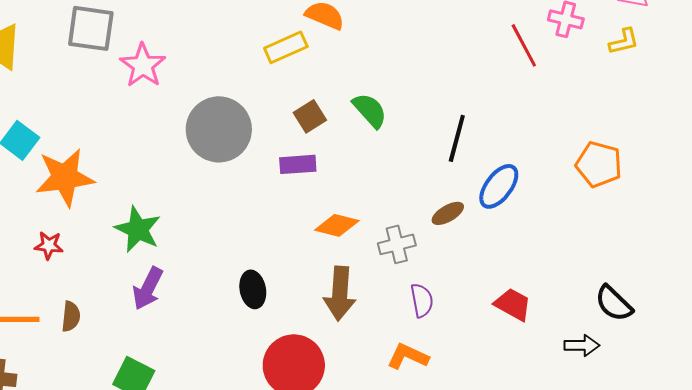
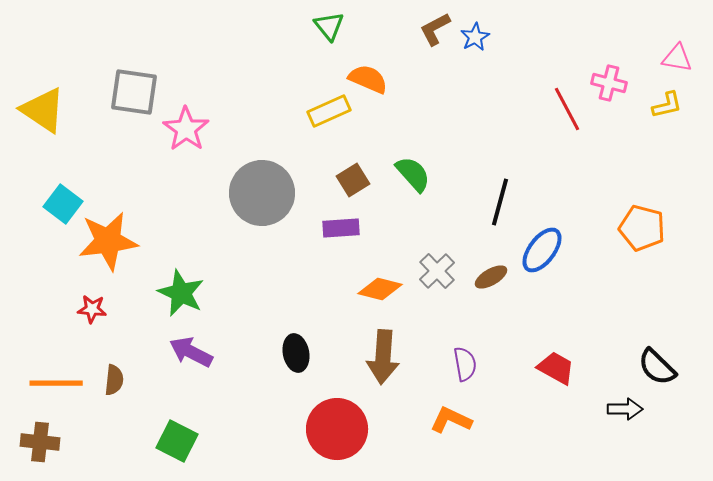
gray cross: (397, 244) -> (437, 271), moved, turned -30
purple arrow: (148, 288) -> (191, 352), turned 90

